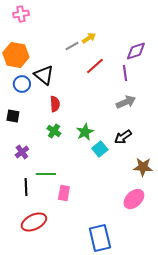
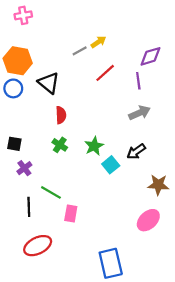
blue circle: (22, 84) -> (13, 88), moved
black square: (13, 116) -> (14, 144), moved
green line: (46, 174) -> (51, 192), turned 30

